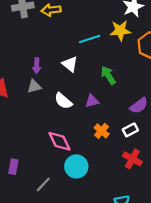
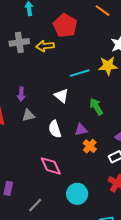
purple arrow: (37, 66) -> (21, 94), moved
white semicircle: (63, 101) -> (55, 129), turned 30
orange cross: (102, 131) -> (90, 146), moved
cyan circle: (76, 166) -> (77, 194), moved

